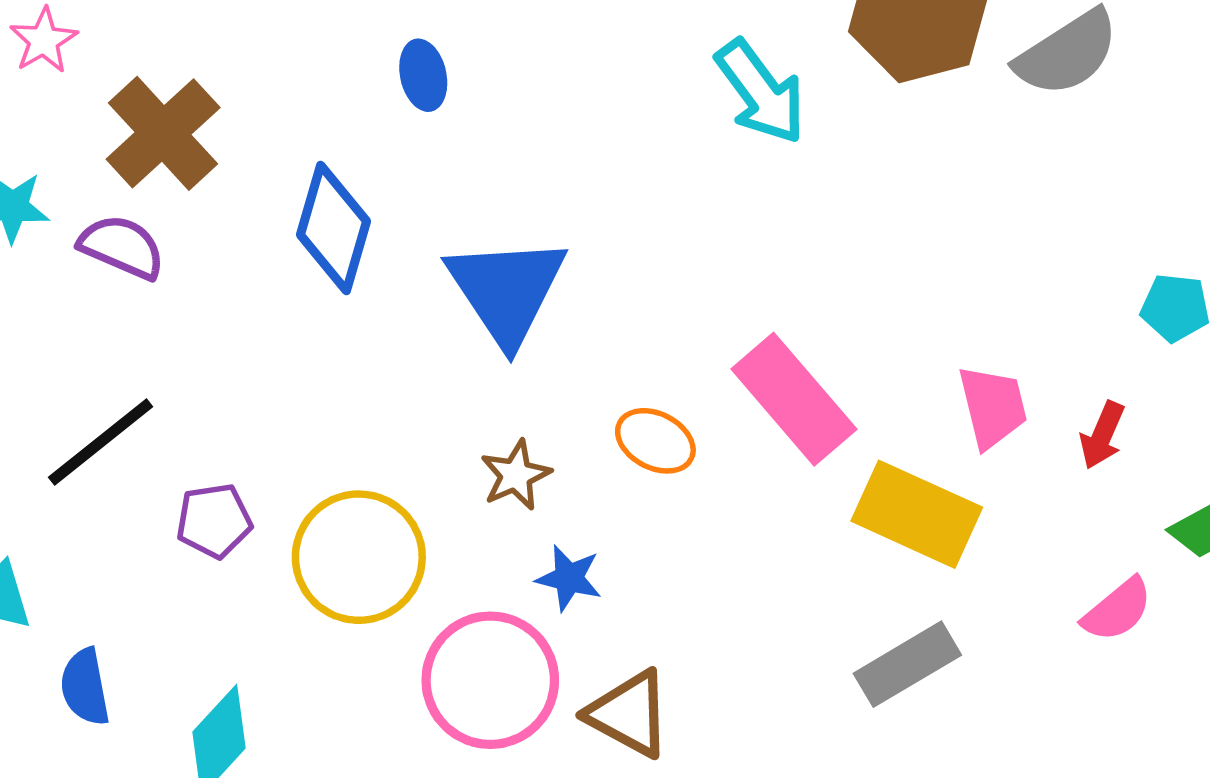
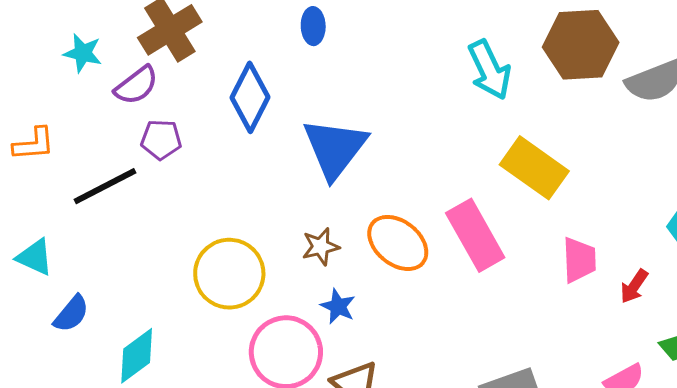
purple semicircle: (122, 247) -> (136, 85), turned 108
orange ellipse: (655, 441) -> (398, 243), size x1.5
yellow rectangle: (917, 514) -> (534, 168), moved
purple pentagon: (214, 521) -> (161, 140), moved
blue semicircle: (85, 687) -> (71, 314), turned -141

